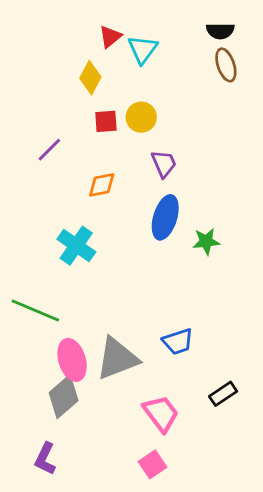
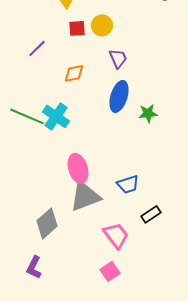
green line: (35, 311) -> (27, 116), moved
pink ellipse: (72, 360) -> (78, 168), moved
black rectangle: (223, 394) -> (151, 214), moved

